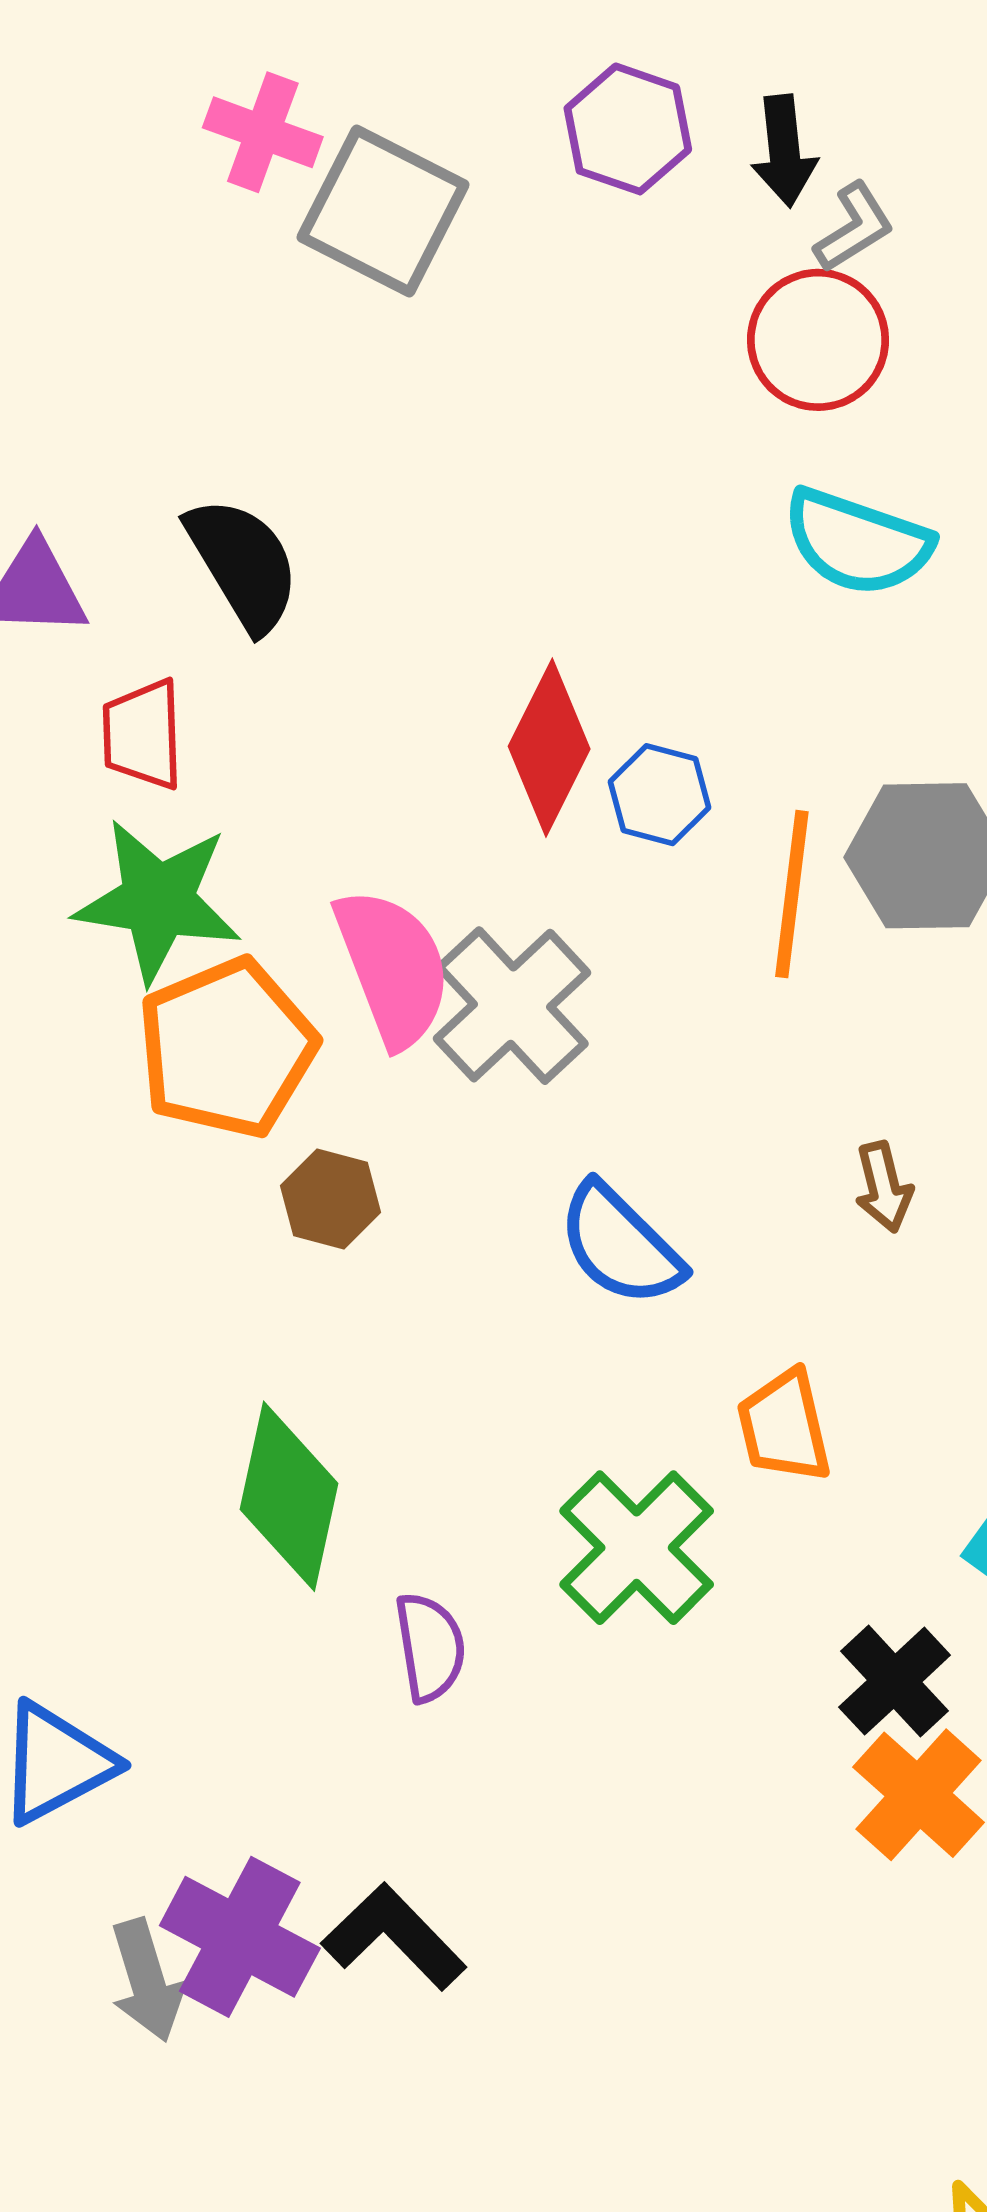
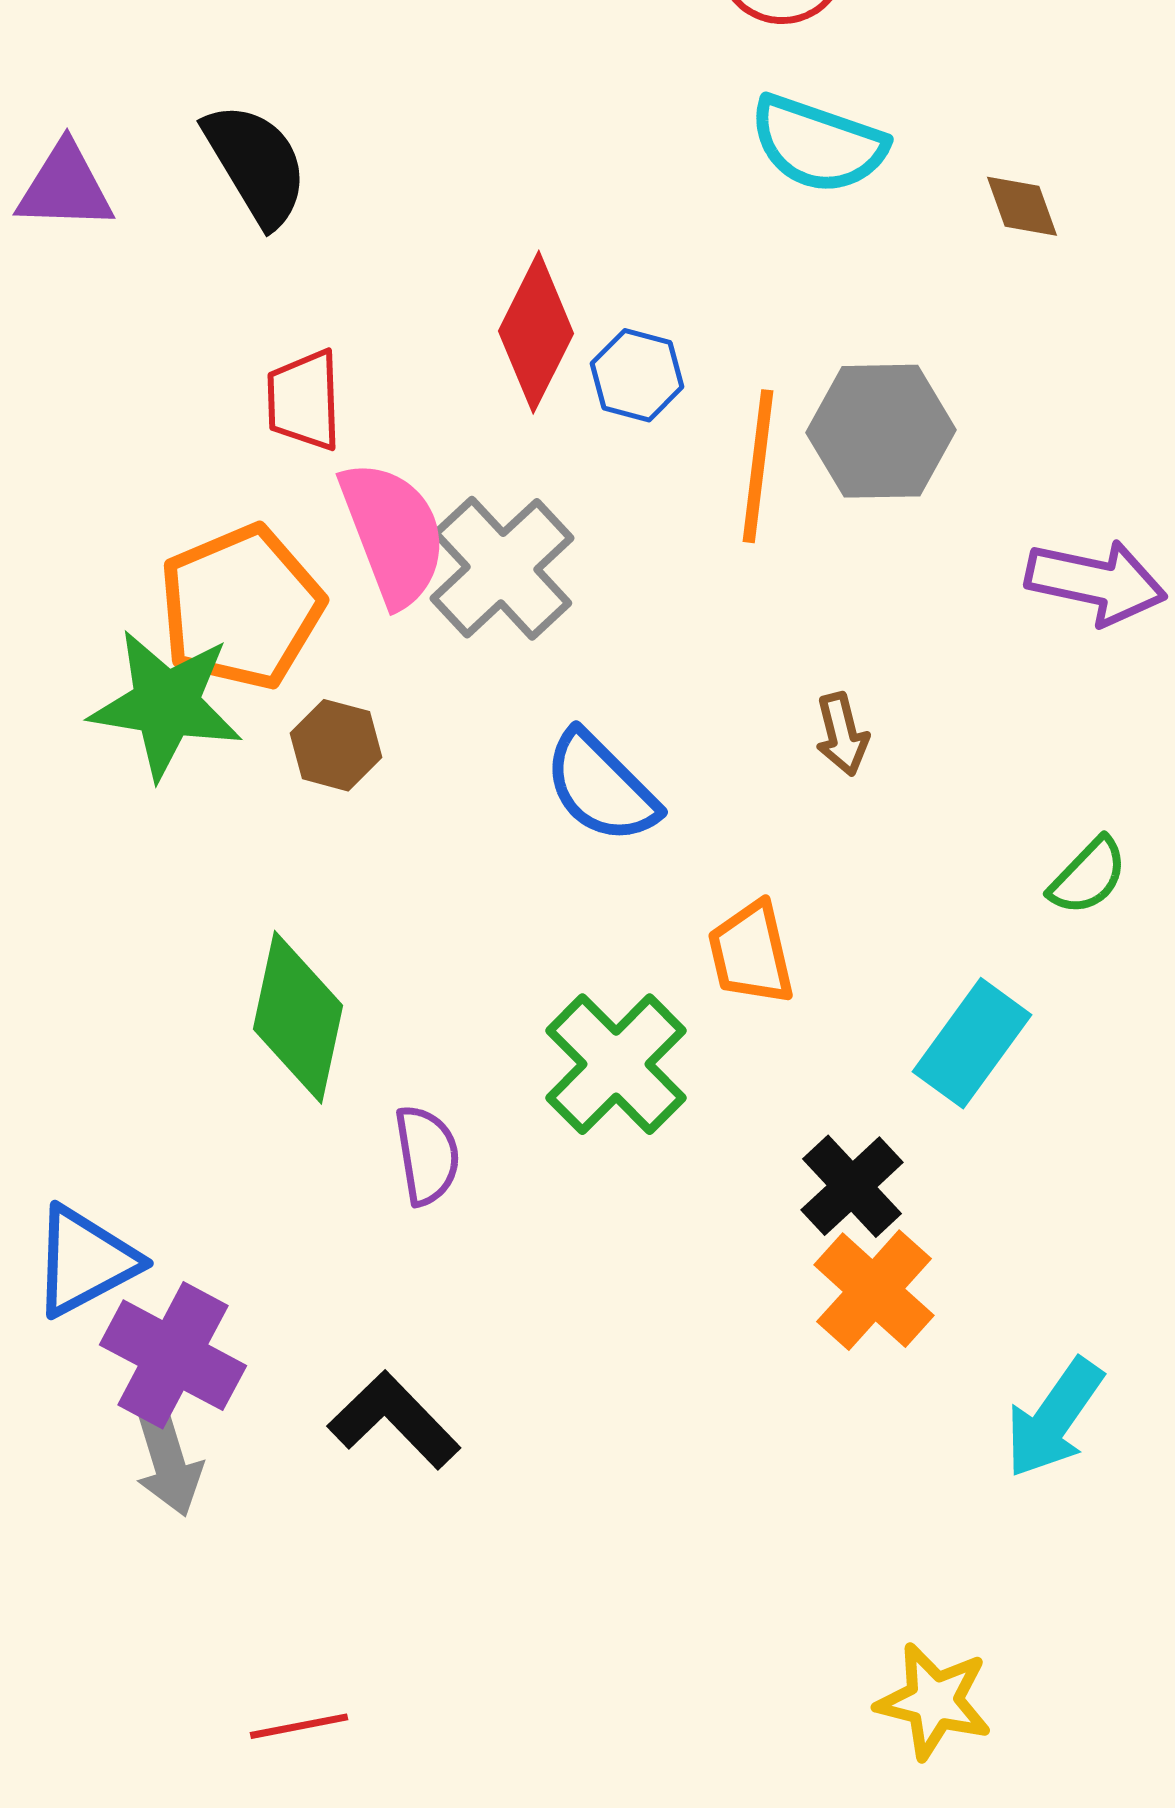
red trapezoid: (143, 735) -> (304, 400), moved
green star: (158, 901) -> (166, 704), moved
purple cross: (240, 1937) -> (173, 1355), moved

